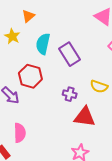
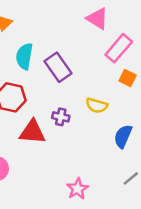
red triangle: (85, 117) -> (32, 132), moved

